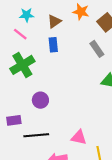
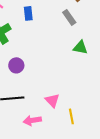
pink triangle: (79, 137) -> (52, 100), turned 35

